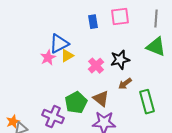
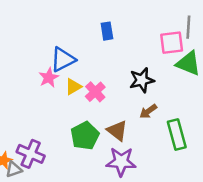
pink square: (120, 17) -> (172, 43), moved
yellow triangle: (67, 56) -> (73, 87), moved
pink cross: (96, 66) -> (95, 92), moved
purple cross: (53, 117) -> (31, 154), moved

